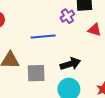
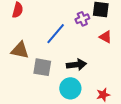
blue line: (43, 36) -> (56, 34), turned -55

